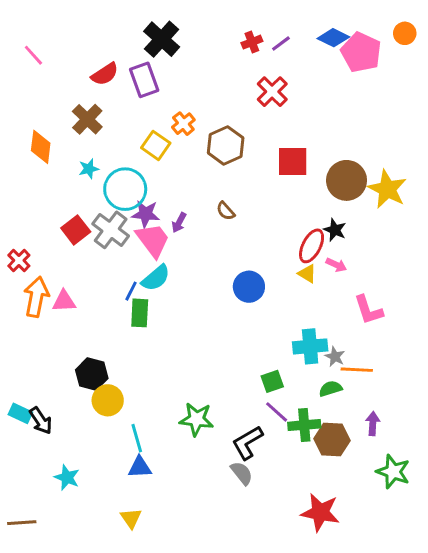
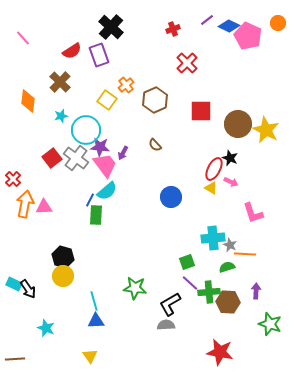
purple line: (281, 44) -> (207, 20), moved
yellow circle: (108, 400) -> (63, 276), moved
gray semicircle: (242, 473) -> (166, 325), turned -54

